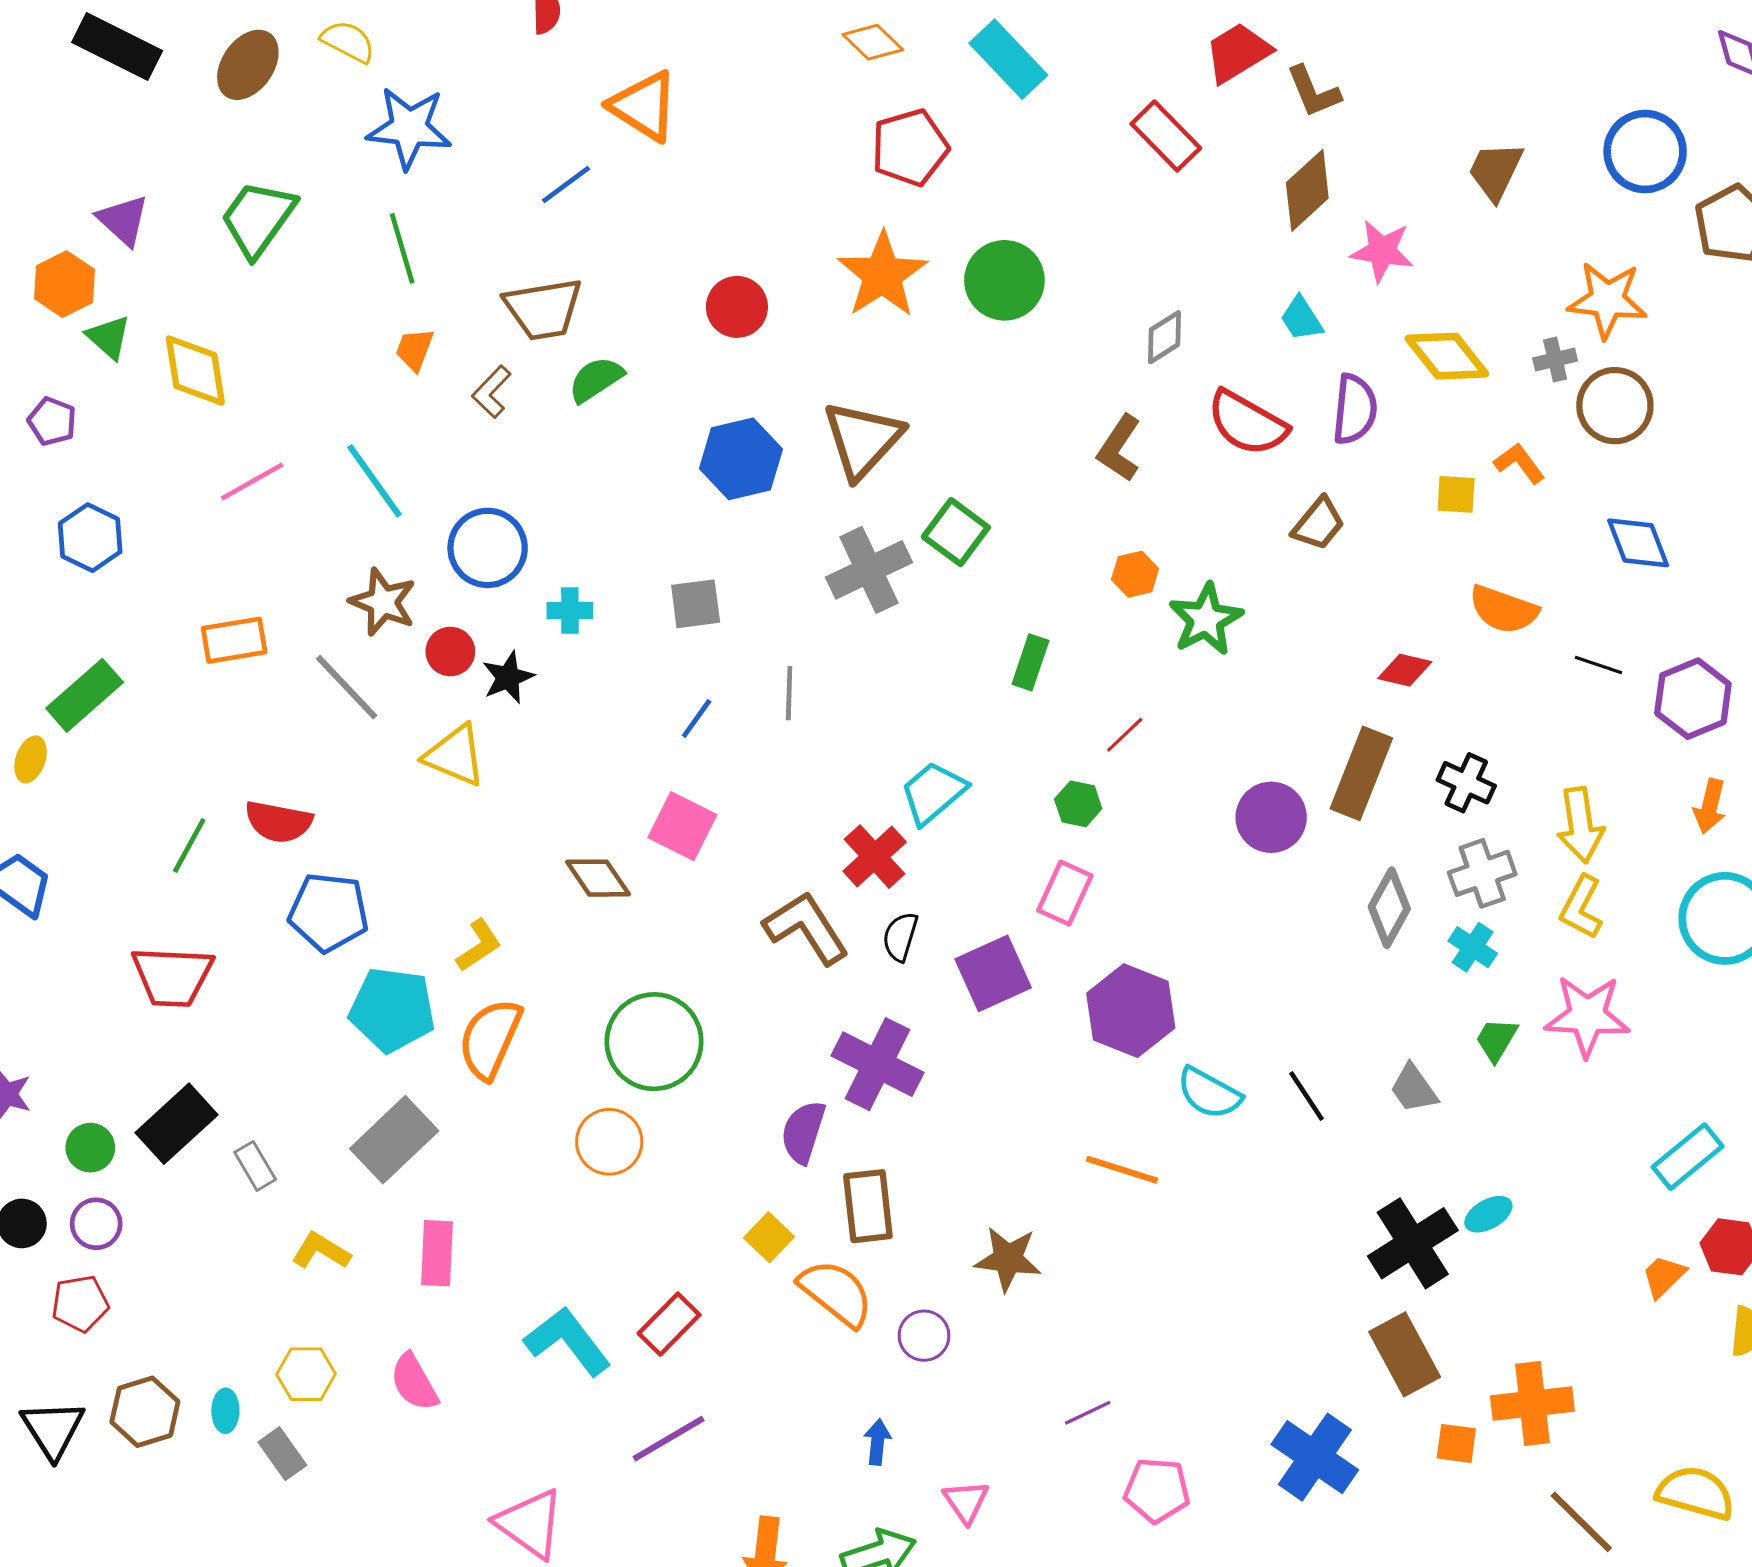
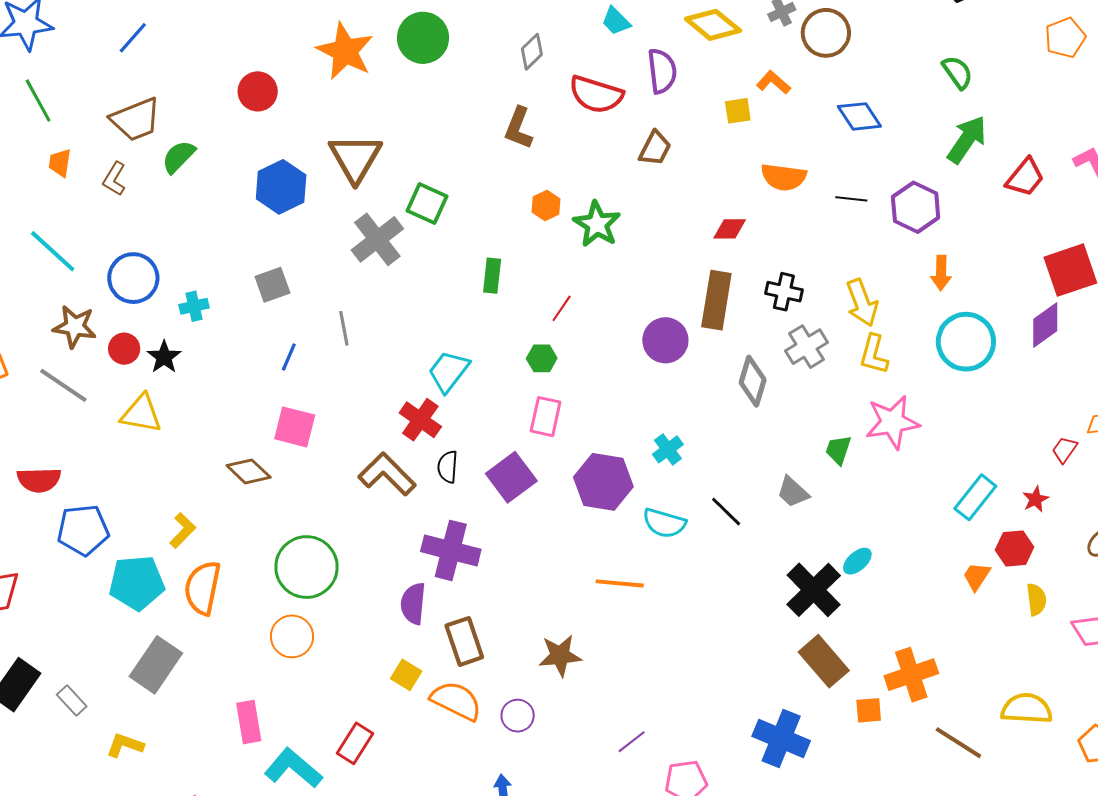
cyan cross: (1473, 947) -> (668, 449), moved, turned 32
pink rectangle: (437, 1253) -> (249, 722), moved

